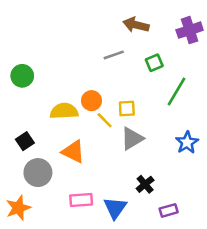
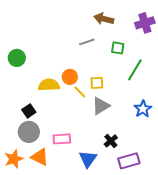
green square: (154, 63) -> (118, 48), turned 32
black square: (25, 141) -> (29, 111), moved
orange triangle: (73, 152) -> (40, 157), moved
pink rectangle: (81, 200) -> (62, 139), moved
purple rectangle: (169, 210) -> (129, 161), size x1.5

